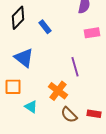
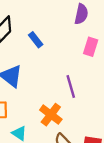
pink rectangle: (92, 33) -> (91, 47), turned -63

